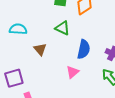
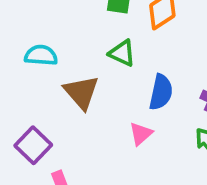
brown triangle: (40, 49) -> (81, 92), size x1.5
purple square: (14, 78) -> (33, 145), turned -30

